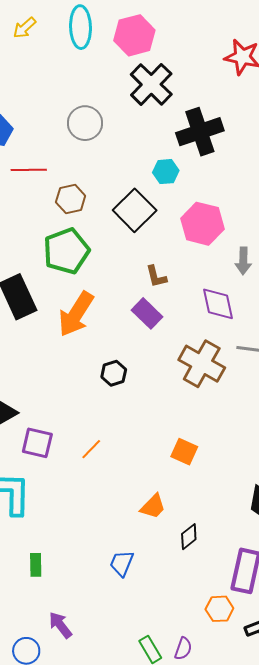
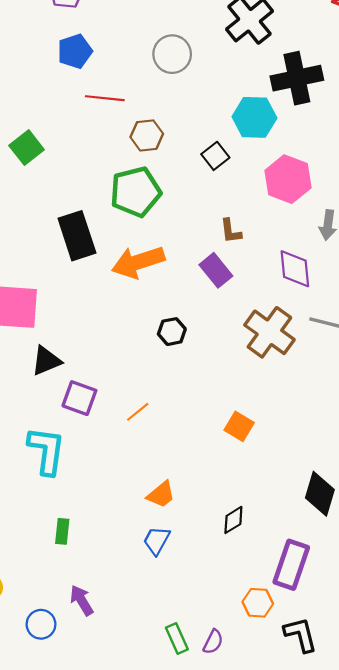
cyan hexagon: (166, 172) -> (254, 117), size x1.5
black square: (135, 210) -> (215, 156), size x0.6
orange arrow: (76, 314) -> (138, 262), turned 33
orange trapezoid: (153, 506) -> (161, 495), moved

